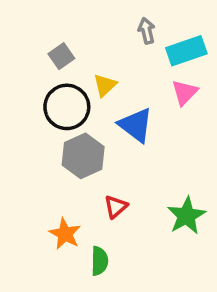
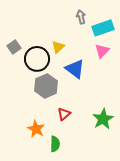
gray square: (61, 56) -> (14, 47), moved

